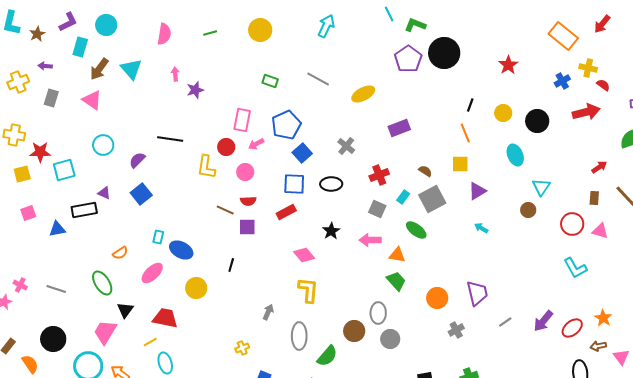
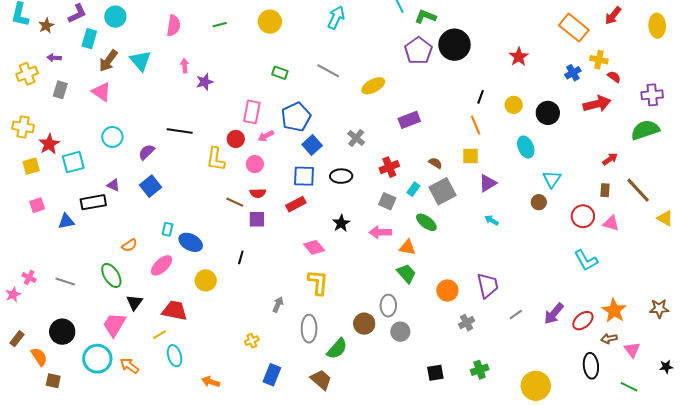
red star: (40, 152) -> (49, 144), turned -30
orange star: (603, 318) -> (614, 311), size x1.4

